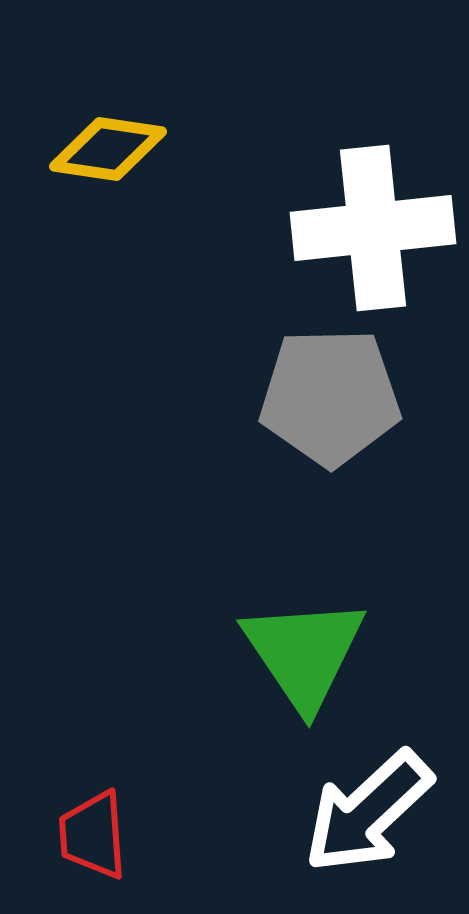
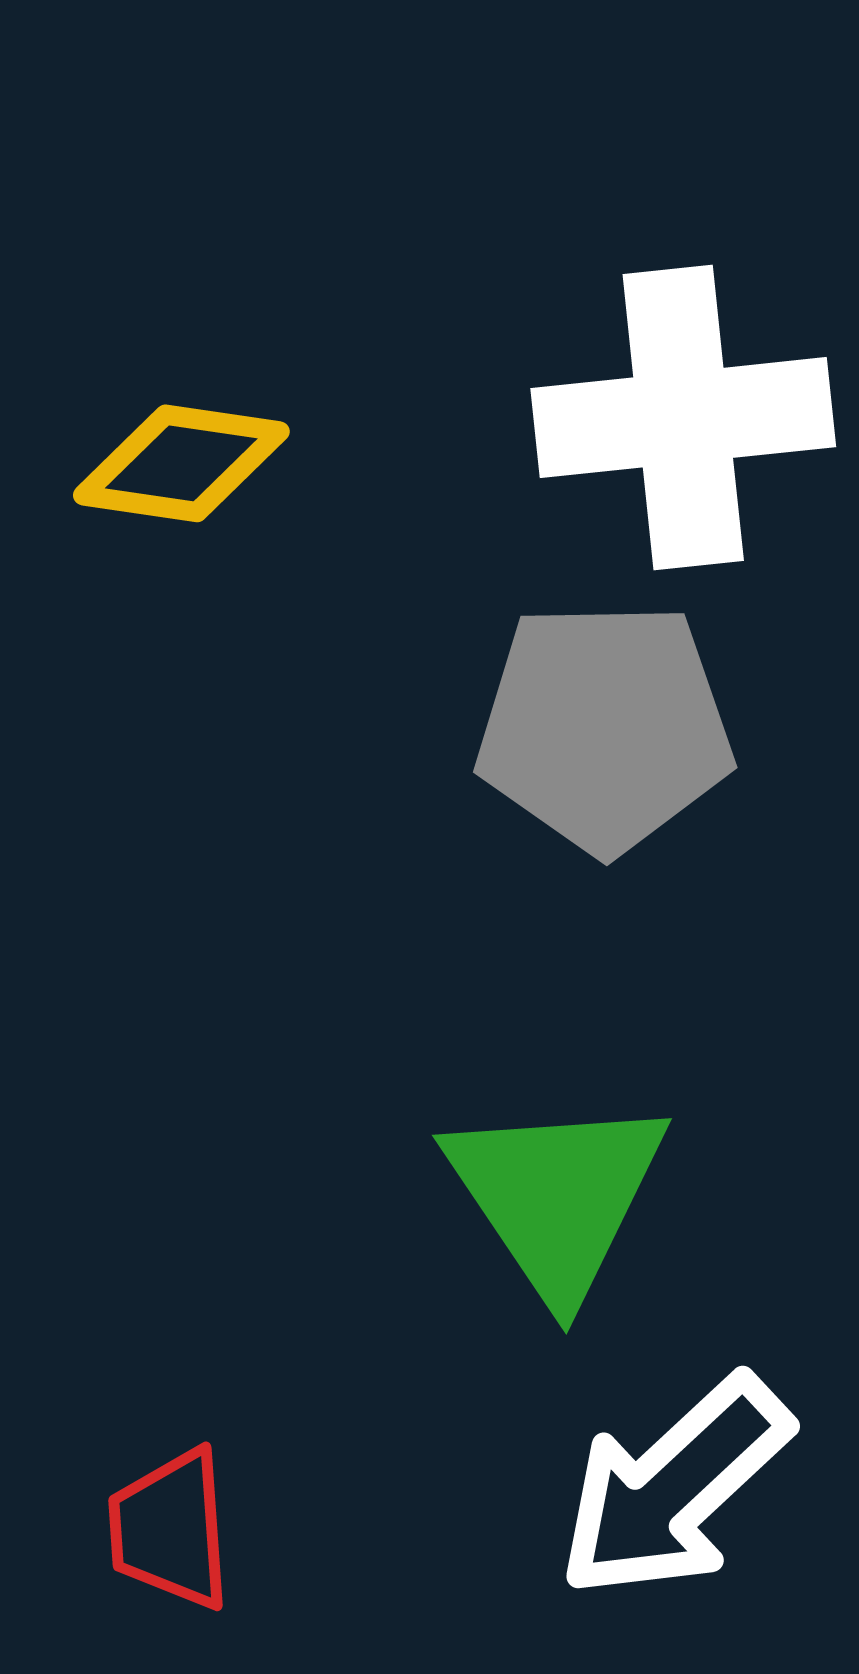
yellow diamond: (108, 149) -> (181, 463), moved

